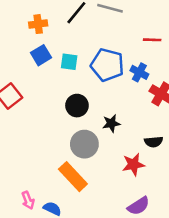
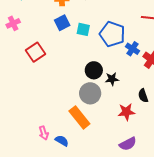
blue cross: (139, 72) -> (132, 49), moved
black circle: (77, 106) -> (94, 70), moved
black semicircle: (154, 142) -> (143, 96), turned 72

